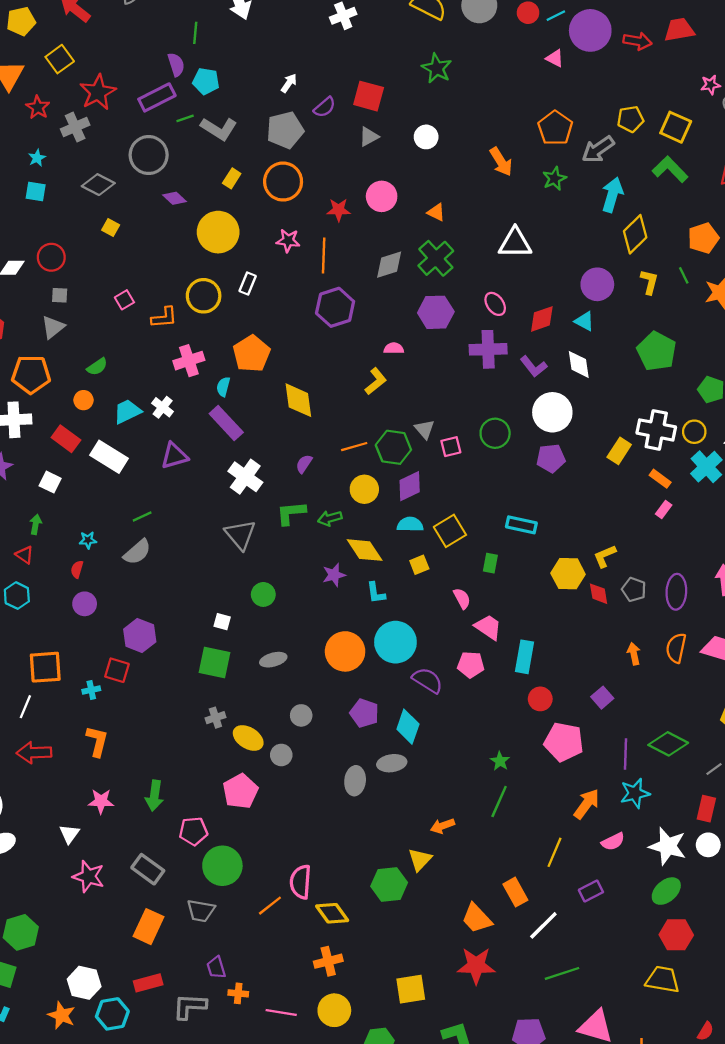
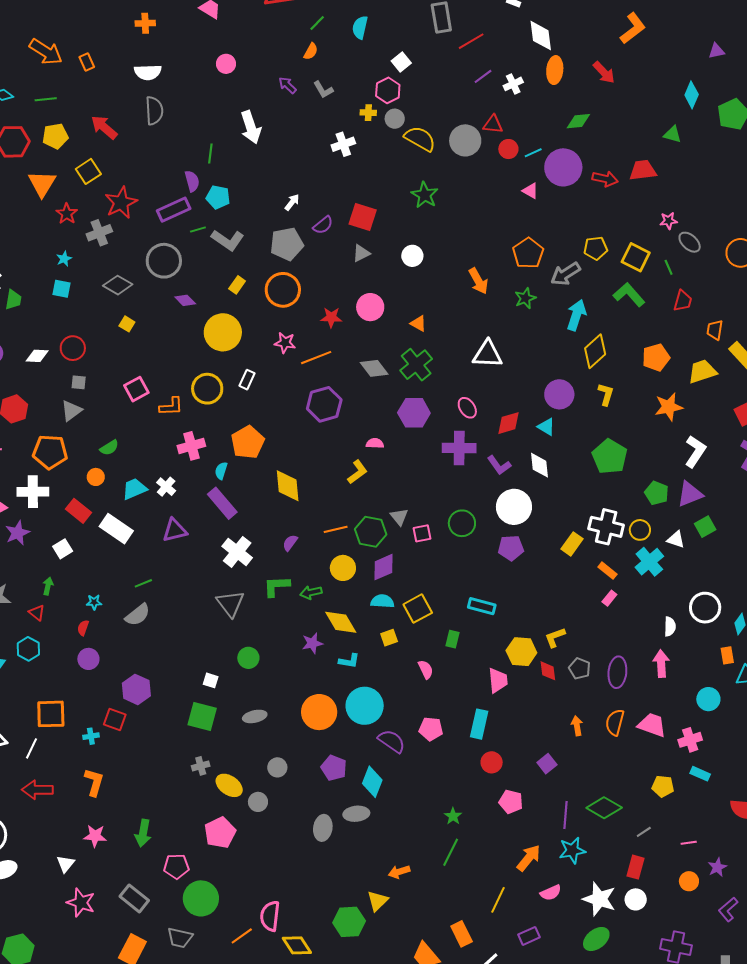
orange line: (324, 256) -> (316, 358), turned 64
gray diamond: (389, 265) -> (374, 368), turned 68
green line: (684, 275) -> (669, 267), moved
pink square: (124, 300) -> (136, 389), size x1.4
white square: (50, 482) -> (63, 549), turned 30
cyan L-shape: (376, 593) -> (349, 661), turned -75
pink trapezoid: (488, 627) -> (498, 680), moved, turned 48
pink pentagon: (564, 742) -> (511, 802), size x0.7

